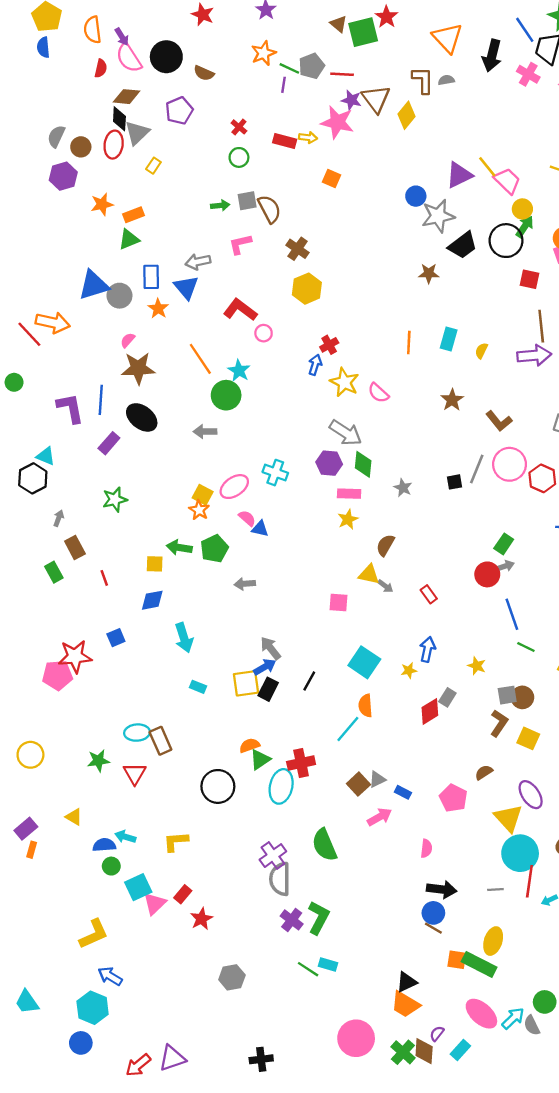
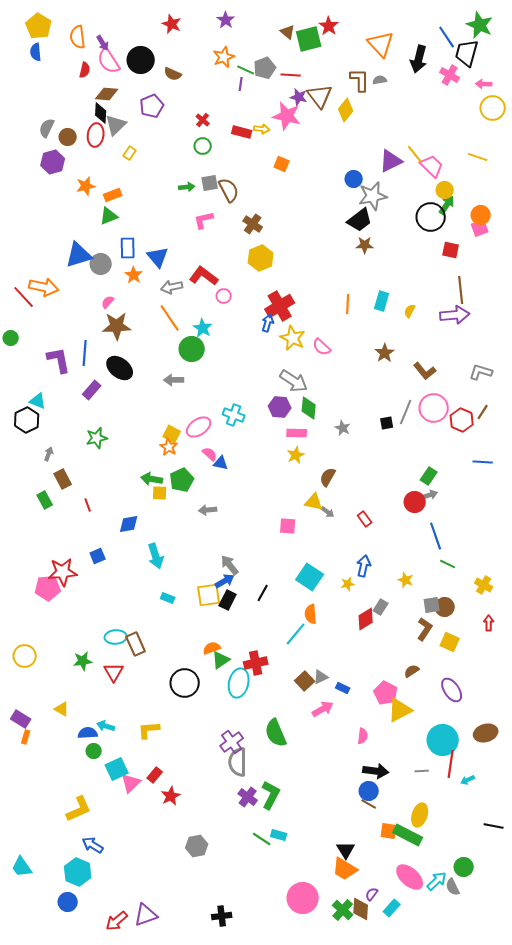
black trapezoid: (463, 245) -> (360, 220), moved
gray arrow: (198, 262) -> (172, 287), moved
red cross: (329, 345) -> (280, 306), size x1.8
yellow square: (155, 564) -> (160, 493), moved
yellow triangle: (508, 818) -> (400, 710), moved, turned 44
purple rectangle: (26, 829) -> (21, 719), turned 72
black triangle: (406, 982) -> (346, 850), turned -36

